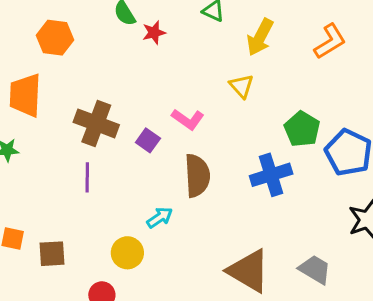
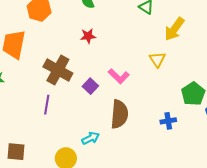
red star: (154, 33) -> (88, 36), moved
blue cross: (271, 175) -> (168, 121), size x0.6

